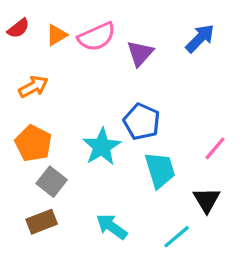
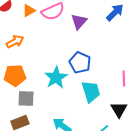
orange pentagon: (33, 143) -> (15, 76), turned -30
pink line: (215, 148) -> (124, 79), turned -42
gray square: (52, 182) -> (26, 99), turned -36

